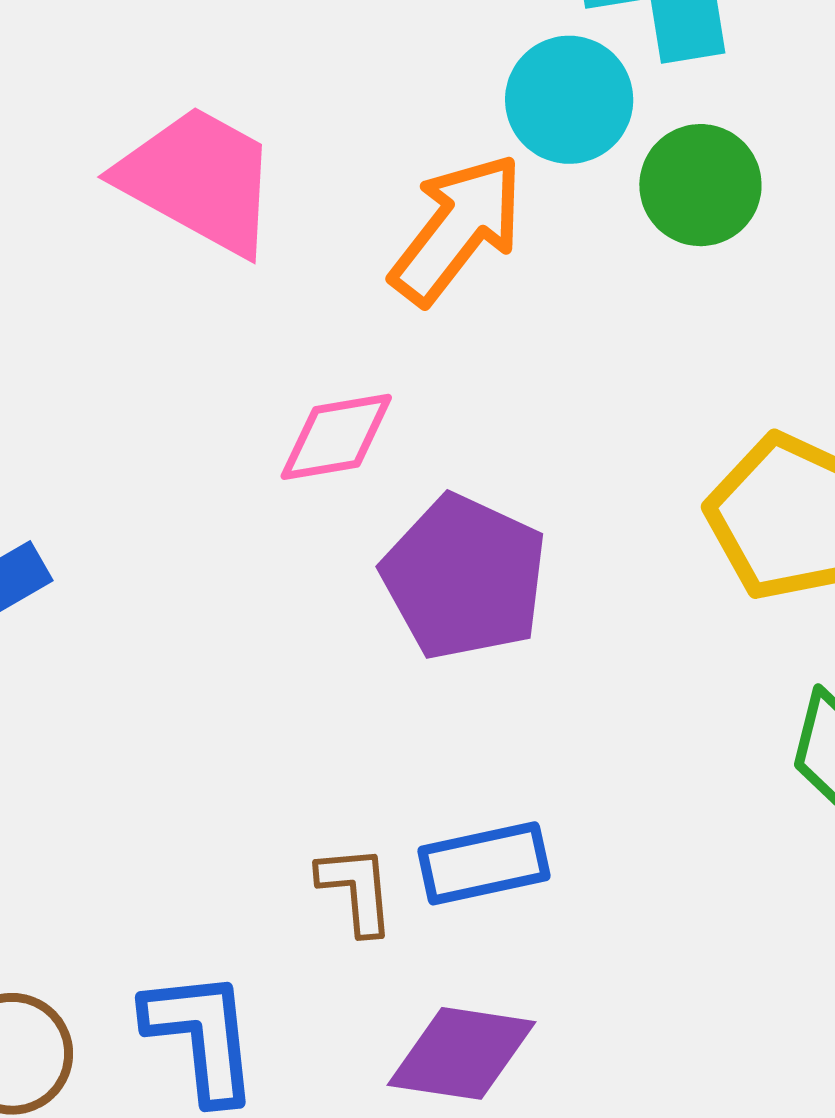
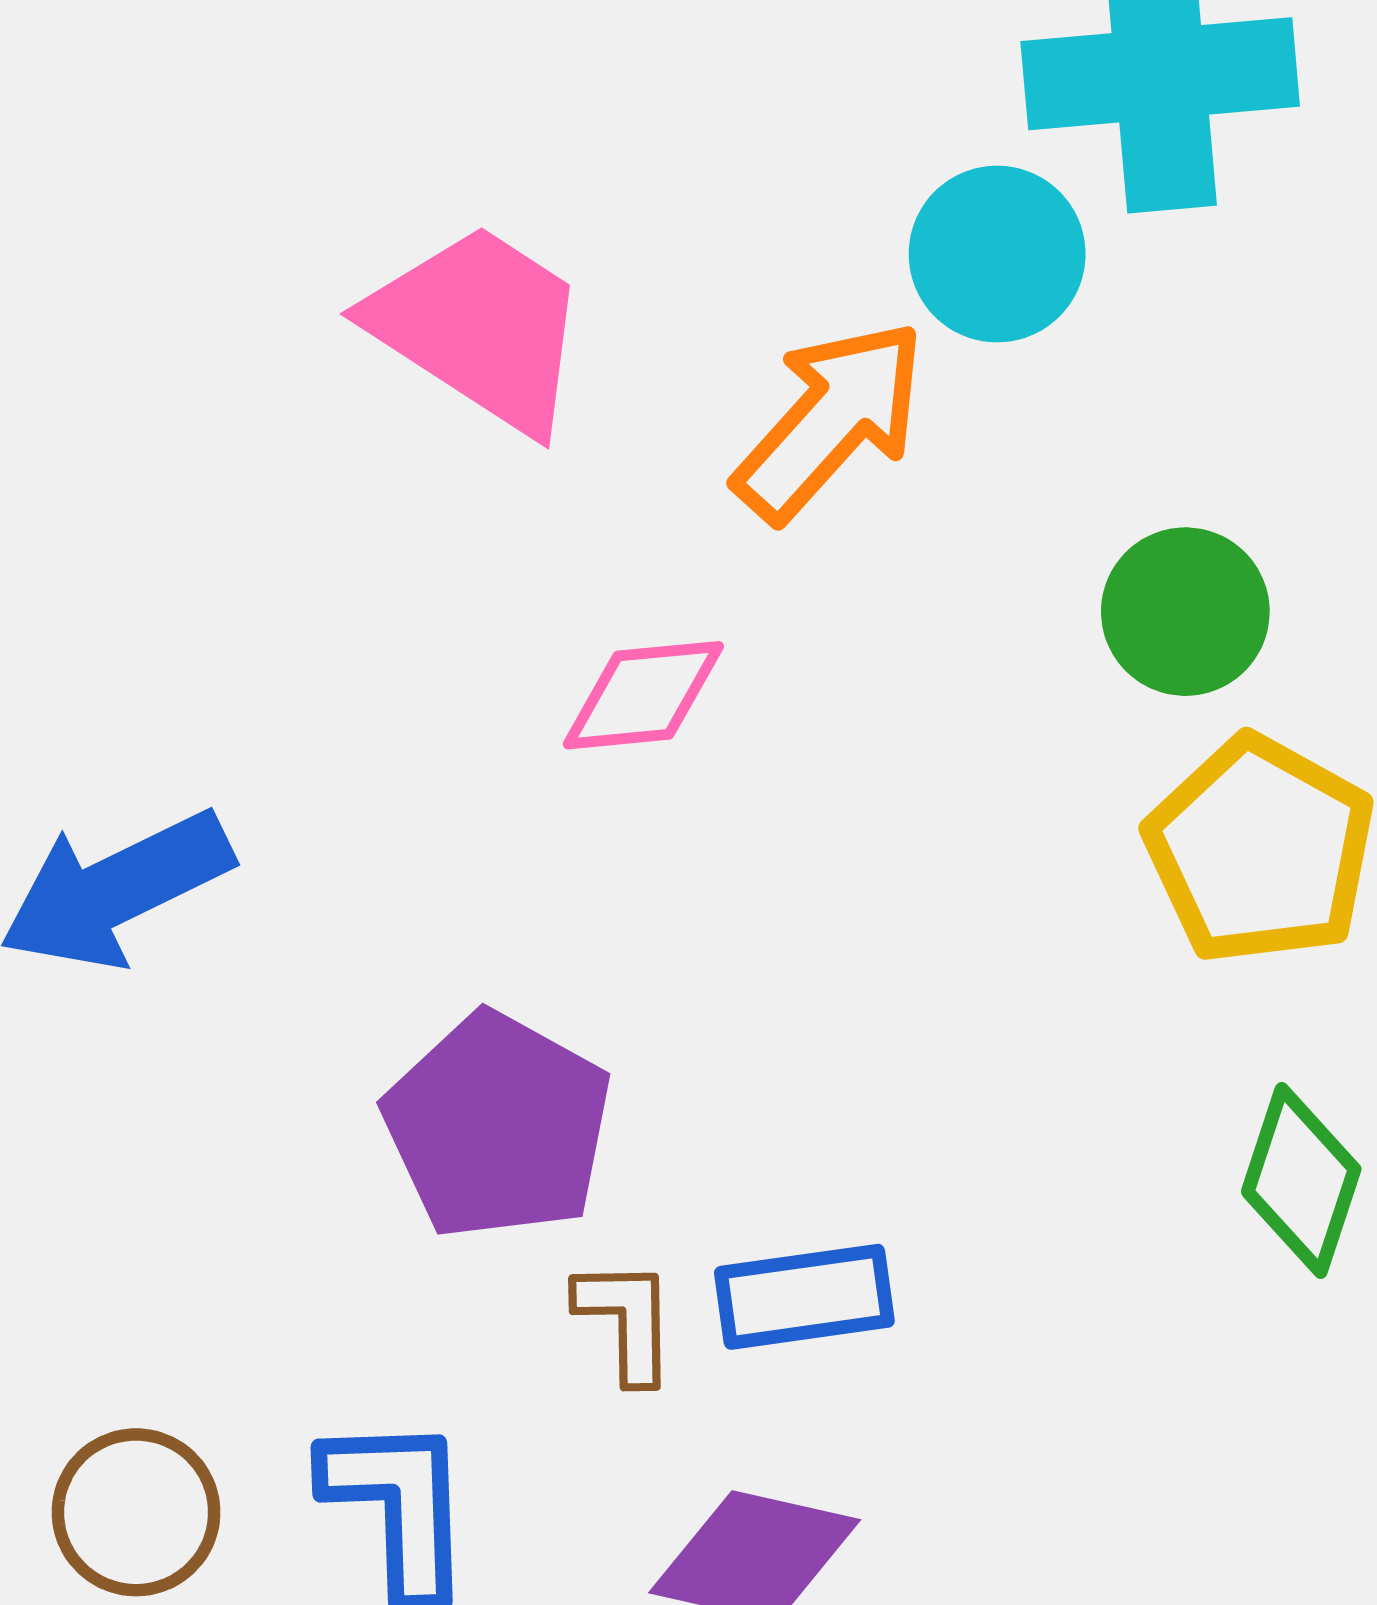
green circle: (700, 185) -> (1185, 612), moved
purple pentagon: (464, 577) -> (498, 1126), moved

